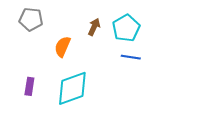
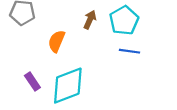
purple rectangle: (29, 86) -> (32, 82), moved, turned -42

